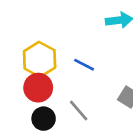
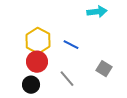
black circle: (44, 119) -> (31, 85), moved

